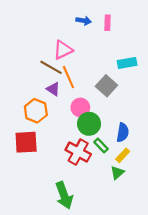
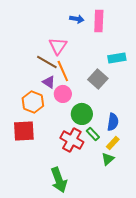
pink rectangle: (107, 23) -> (99, 21), size x1.5
pink triangle: (63, 50) -> (58, 46), turned -30
pink circle: (80, 107) -> (63, 94), moved

